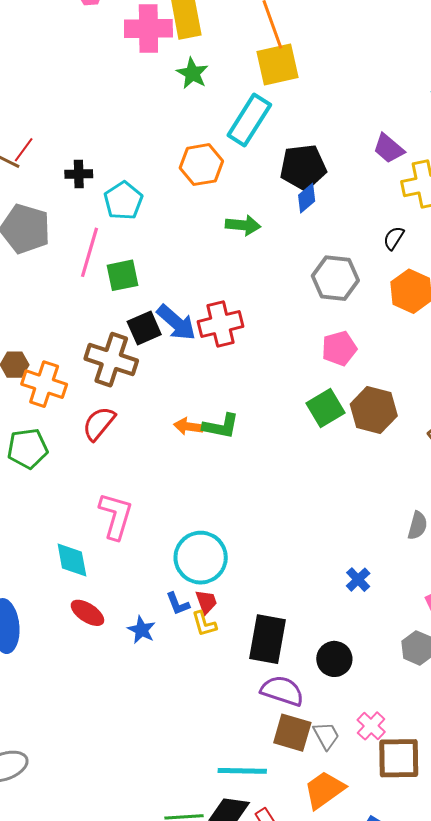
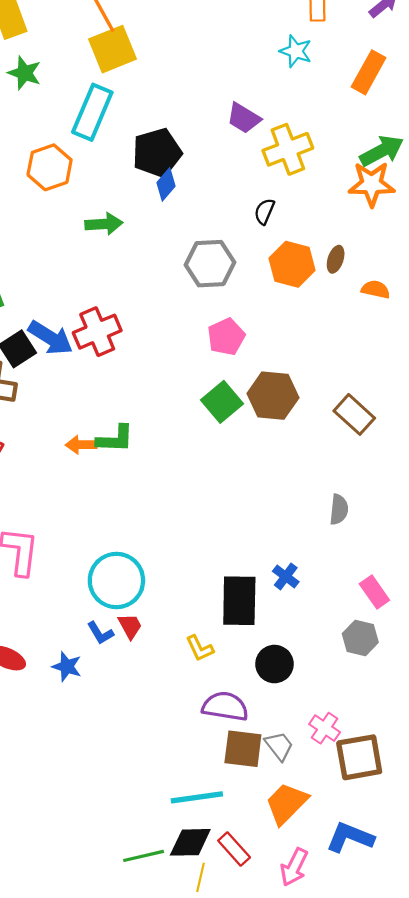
yellow L-shape: (204, 624) -> (200, 648), moved
black rectangle: (268, 639) -> (239, 601), moved

